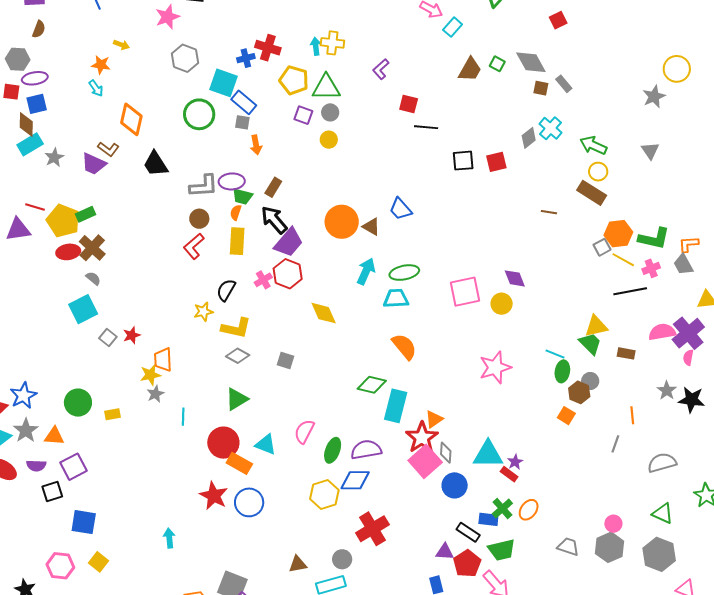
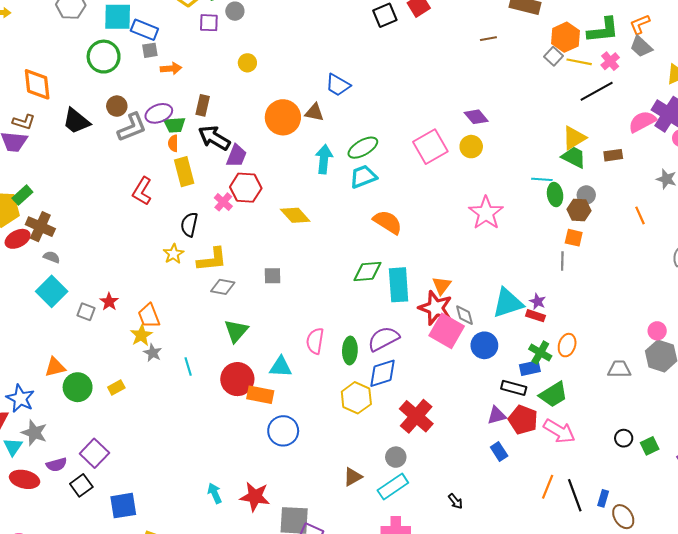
yellow circle: (329, 140) -> (247, 63), moved
orange arrow: (256, 145) -> (171, 68), turned -66
brown circle: (199, 219) -> (117, 106), moved
purple trapezoid: (289, 242) -> (236, 156), size x0.7
orange triangle: (54, 436) -> (55, 367), moved
gray line: (615, 444) -> (562, 261), moved
red star: (214, 496) -> (255, 497), moved

